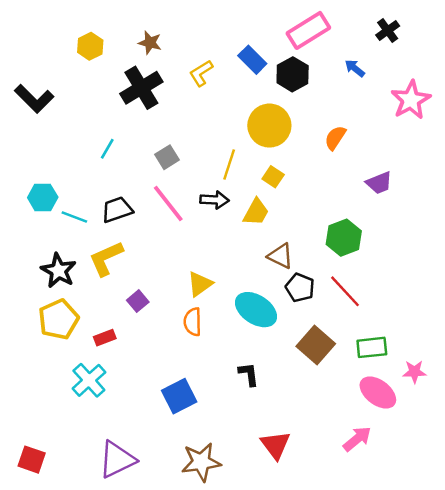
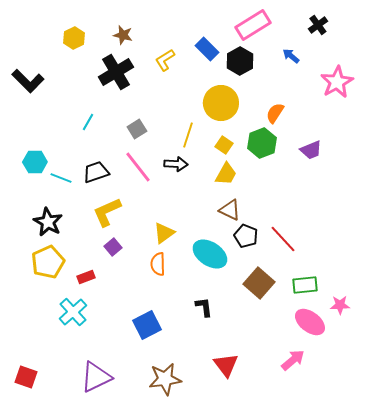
yellow trapezoid: (256, 212) -> (226, 174), moved
green hexagon: (344, 238) -> (262, 143), moved
yellow L-shape: (106, 258) -> (107, 212), moved

